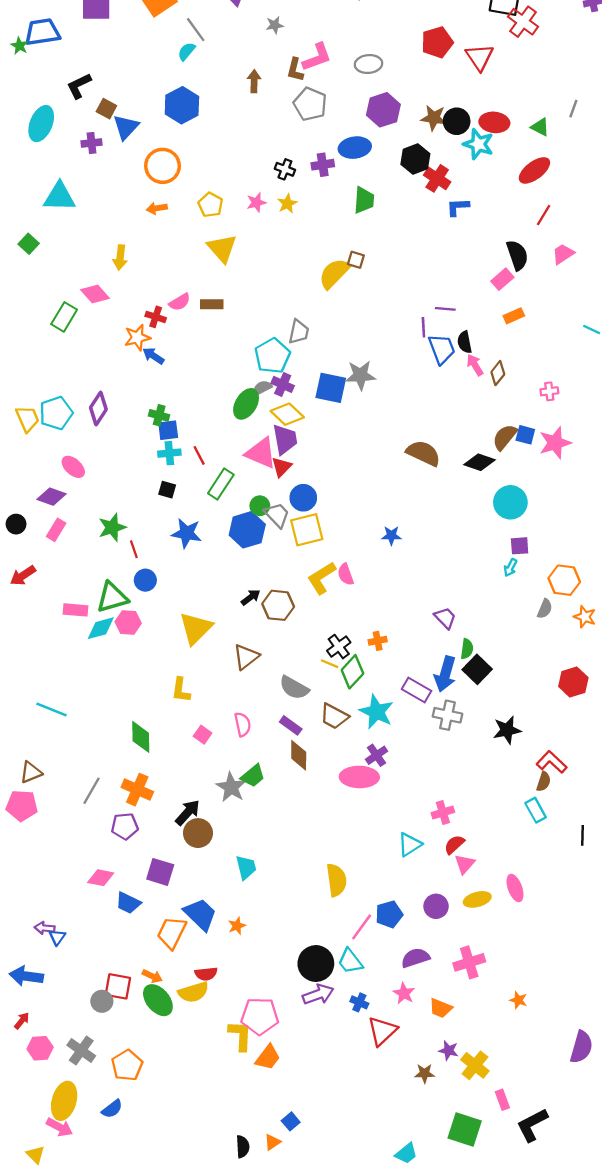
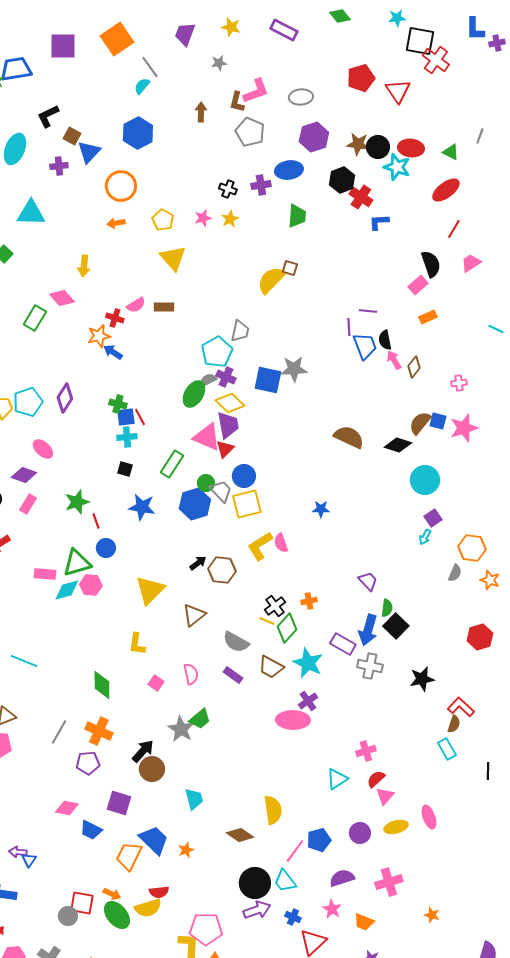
red line: (199, 455) -> (140, 417), moved
purple square: (520, 546) -> (433, 518), turned -30
brown diamond: (299, 755) -> (240, 835), moved, turned -56

